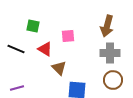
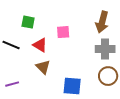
brown triangle: (59, 68) -> (43, 67), moved

